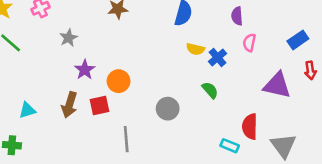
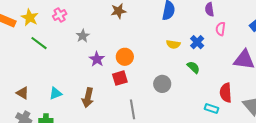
yellow semicircle: (195, 49) -> (173, 44), moved
orange circle: (119, 81) -> (125, 57), moved
brown arrow: (69, 105) -> (88, 98), moved
red square: (100, 106) -> (120, 78), moved

